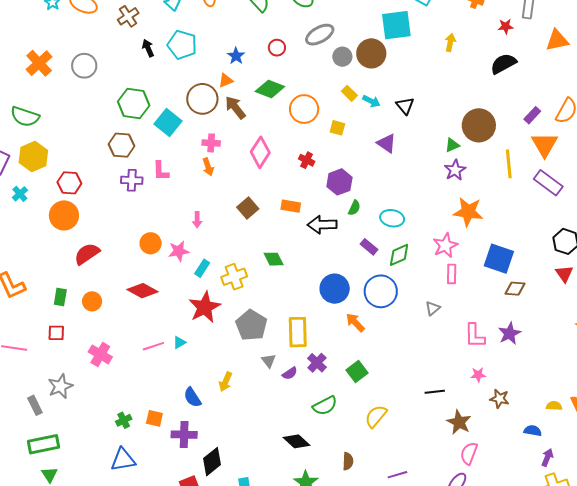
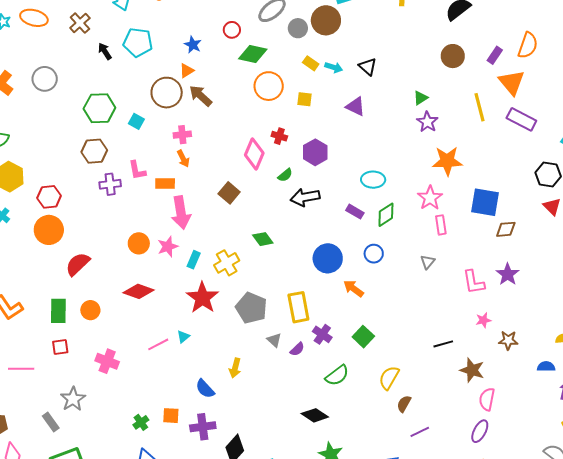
green diamond: (270, 89) -> (253, 54), moved
cyan square: (168, 122) -> (136, 121), size x0.6
brown circle: (479, 125) -> (453, 56), moved, size x0.7
pink diamond: (260, 152) -> (254, 154), moved
orange rectangle: (291, 206) -> (165, 184), moved
green semicircle: (354, 208) -> (285, 175), moved, turned 35
pink arrow: (197, 220) -> (181, 213), size x2.0
blue circle: (381, 291) -> (374, 254), size x0.6
green rectangle: (60, 297) -> (58, 311), size x1.4
brown semicircle: (348, 461) -> (404, 404), moved, turned -144

